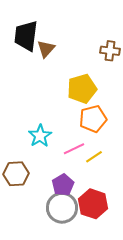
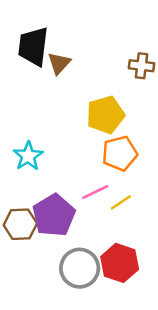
cyan star: (40, 136) -> (28, 156), moved
purple pentagon: (63, 185) -> (54, 215), moved, size x1.5

